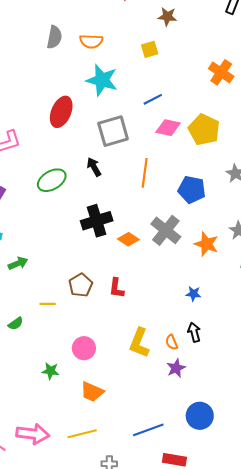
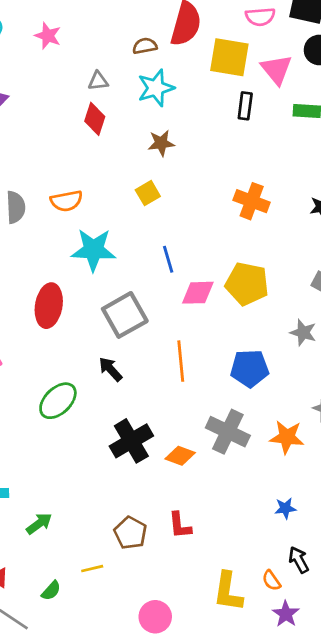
blue line: (153, 99) -> (168, 259), turned -66
green semicircle: (16, 324) -> (51, 591), moved

